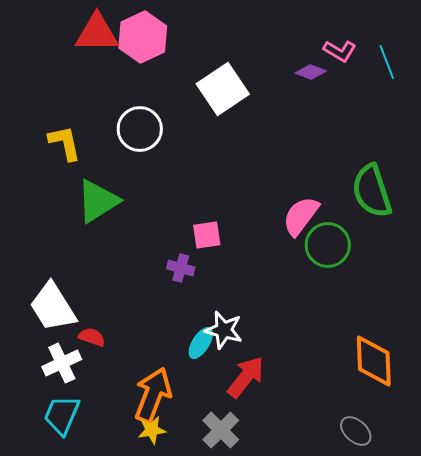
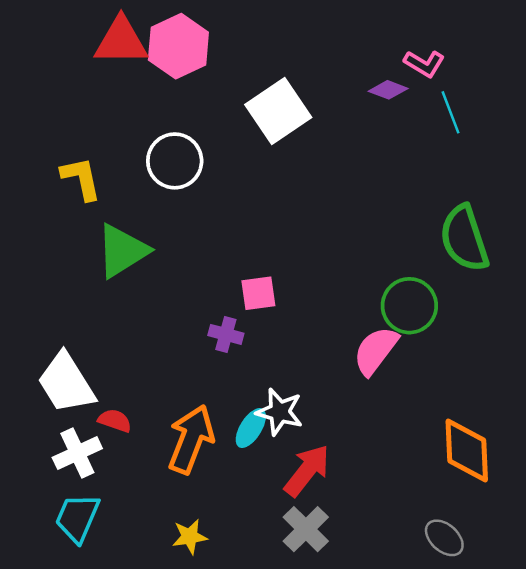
cyan line: (387, 62) -> (451, 112), moved
pink semicircle: (301, 216) -> (376, 351), moved
orange arrow: (153, 395) -> (191, 439), moved
gray cross: (221, 430) -> (306, 529), moved

